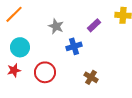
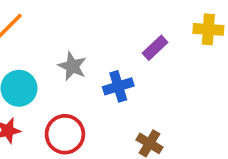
gray star: (56, 26) -> (72, 66), moved

